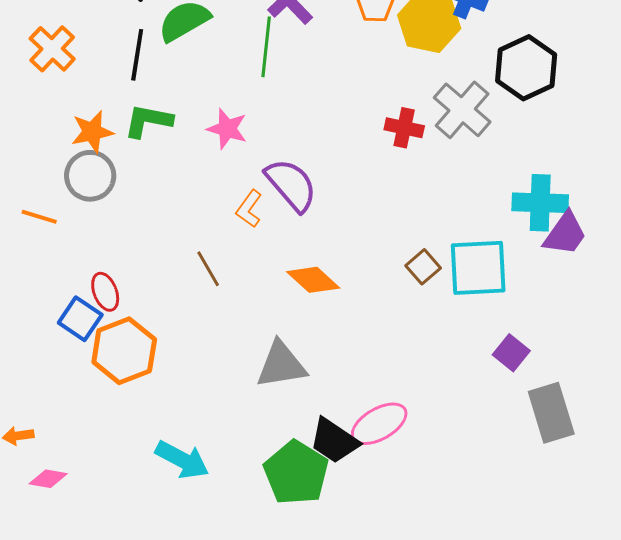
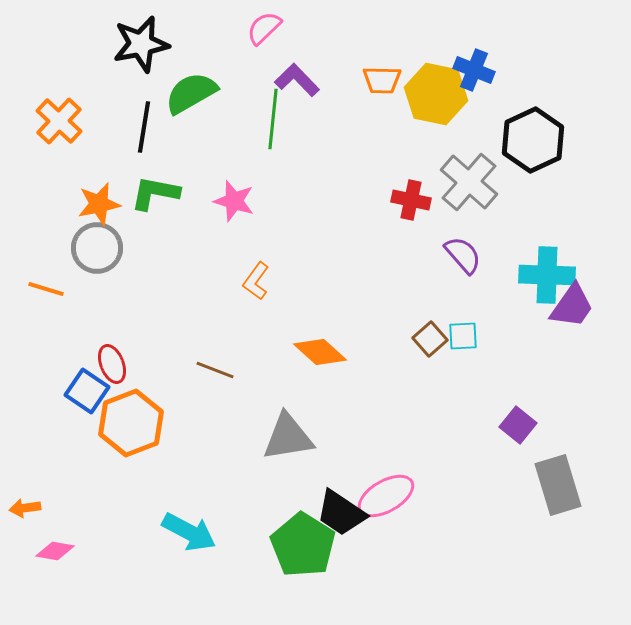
purple semicircle: (291, 185) -> (463, 255), moved, size x0.7
cyan square: (478, 268) -> (463, 336), moved, size x0.5
brown line: (208, 269) -> (215, 370), moved, turned -39

